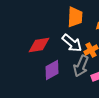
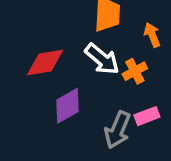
gray arrow: (81, 66) -> (118, 130), moved

